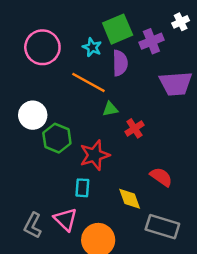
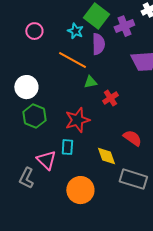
green square: (118, 29) -> (96, 16), turned -30
pink circle: (42, 47) -> (34, 31), size x0.6
green hexagon: (57, 138) -> (34, 116), moved
pink triangle: (65, 219) -> (46, 160), moved

